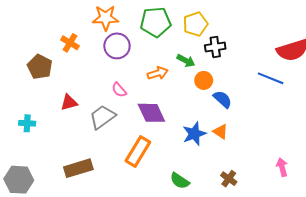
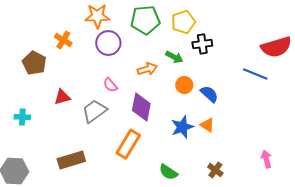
orange circle: (204, 80) -> (184, 85), moved
purple diamond: (151, 113) -> (141, 107), turned 36

